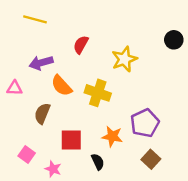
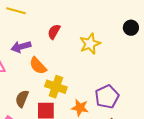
yellow cross: (98, 93) -> (56, 87), moved
brown semicircle: (42, 113) -> (22, 99), moved

